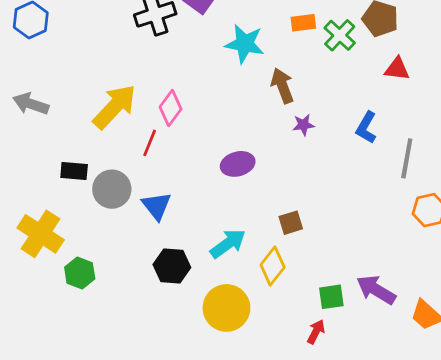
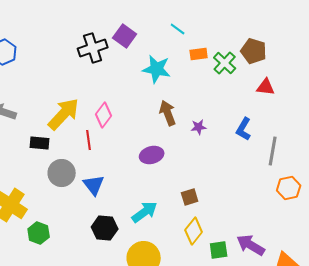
brown arrow: (282, 86) -> (168, 113), moved
red line: (150, 143) -> (89, 140), turned -30
black rectangle: (74, 171) -> (40, 143), moved
yellow diamond: (273, 266) -> (194, 231), moved

